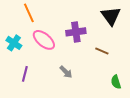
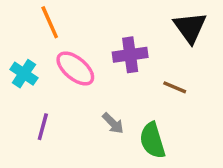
green semicircle: (116, 82) -> (152, 140), moved, size x1.5

